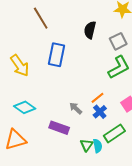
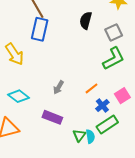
blue rectangle: (56, 55) -> (40, 29), moved
gray arrow: (76, 108) -> (58, 87), moved, turned -104
blue cross: (100, 112) -> (102, 105), moved

